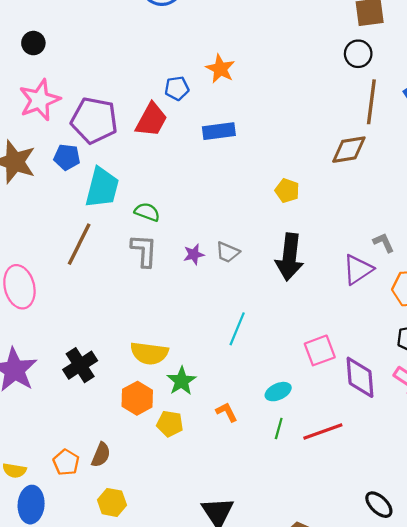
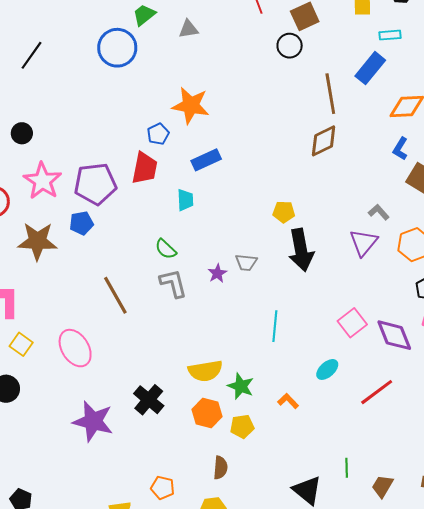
black circle: (358, 54) -> (290, 46), moved
orange star: (220, 69) -> (191, 105), size x1.4
cyan trapezoid: (102, 188) -> (185, 200), moved, size x0.6
yellow pentagon: (287, 191) -> (284, 212), moved
green semicircle: (147, 212) -> (166, 249), turned -140
brown line: (79, 244) -> (115, 295), turned -39
green line: (279, 429) -> (347, 468), moved
brown semicircle: (101, 455) -> (220, 468), moved

